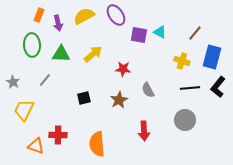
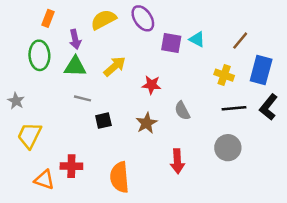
purple arrow: (58, 23) -> (75, 39), moved
gray line: (45, 80) -> (83, 98), moved, turned 64

